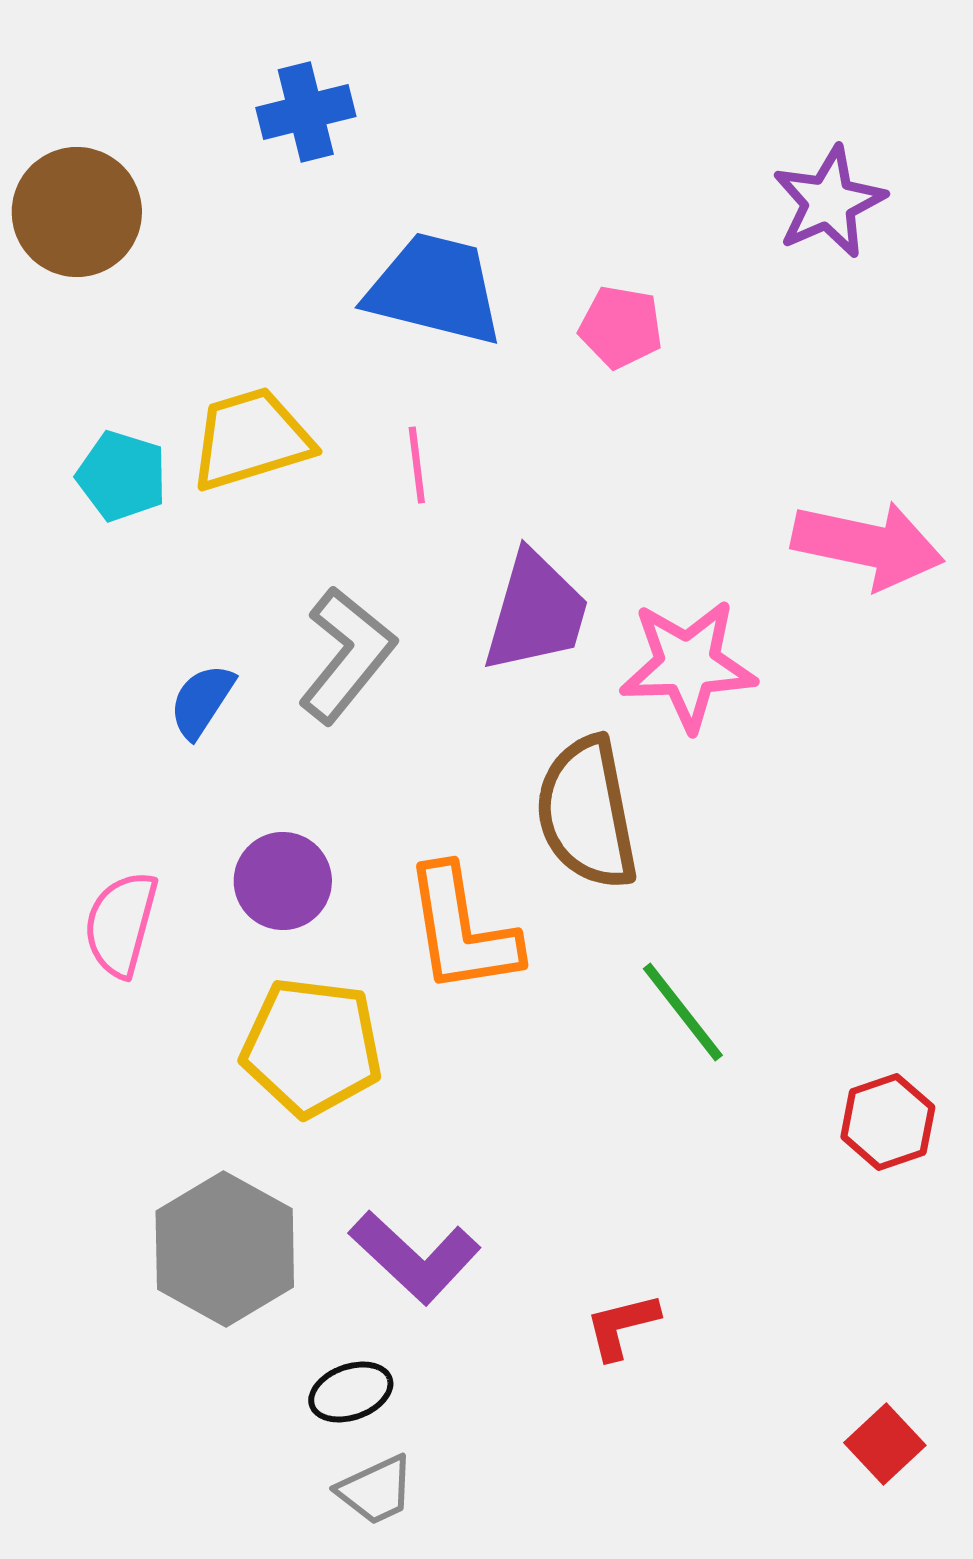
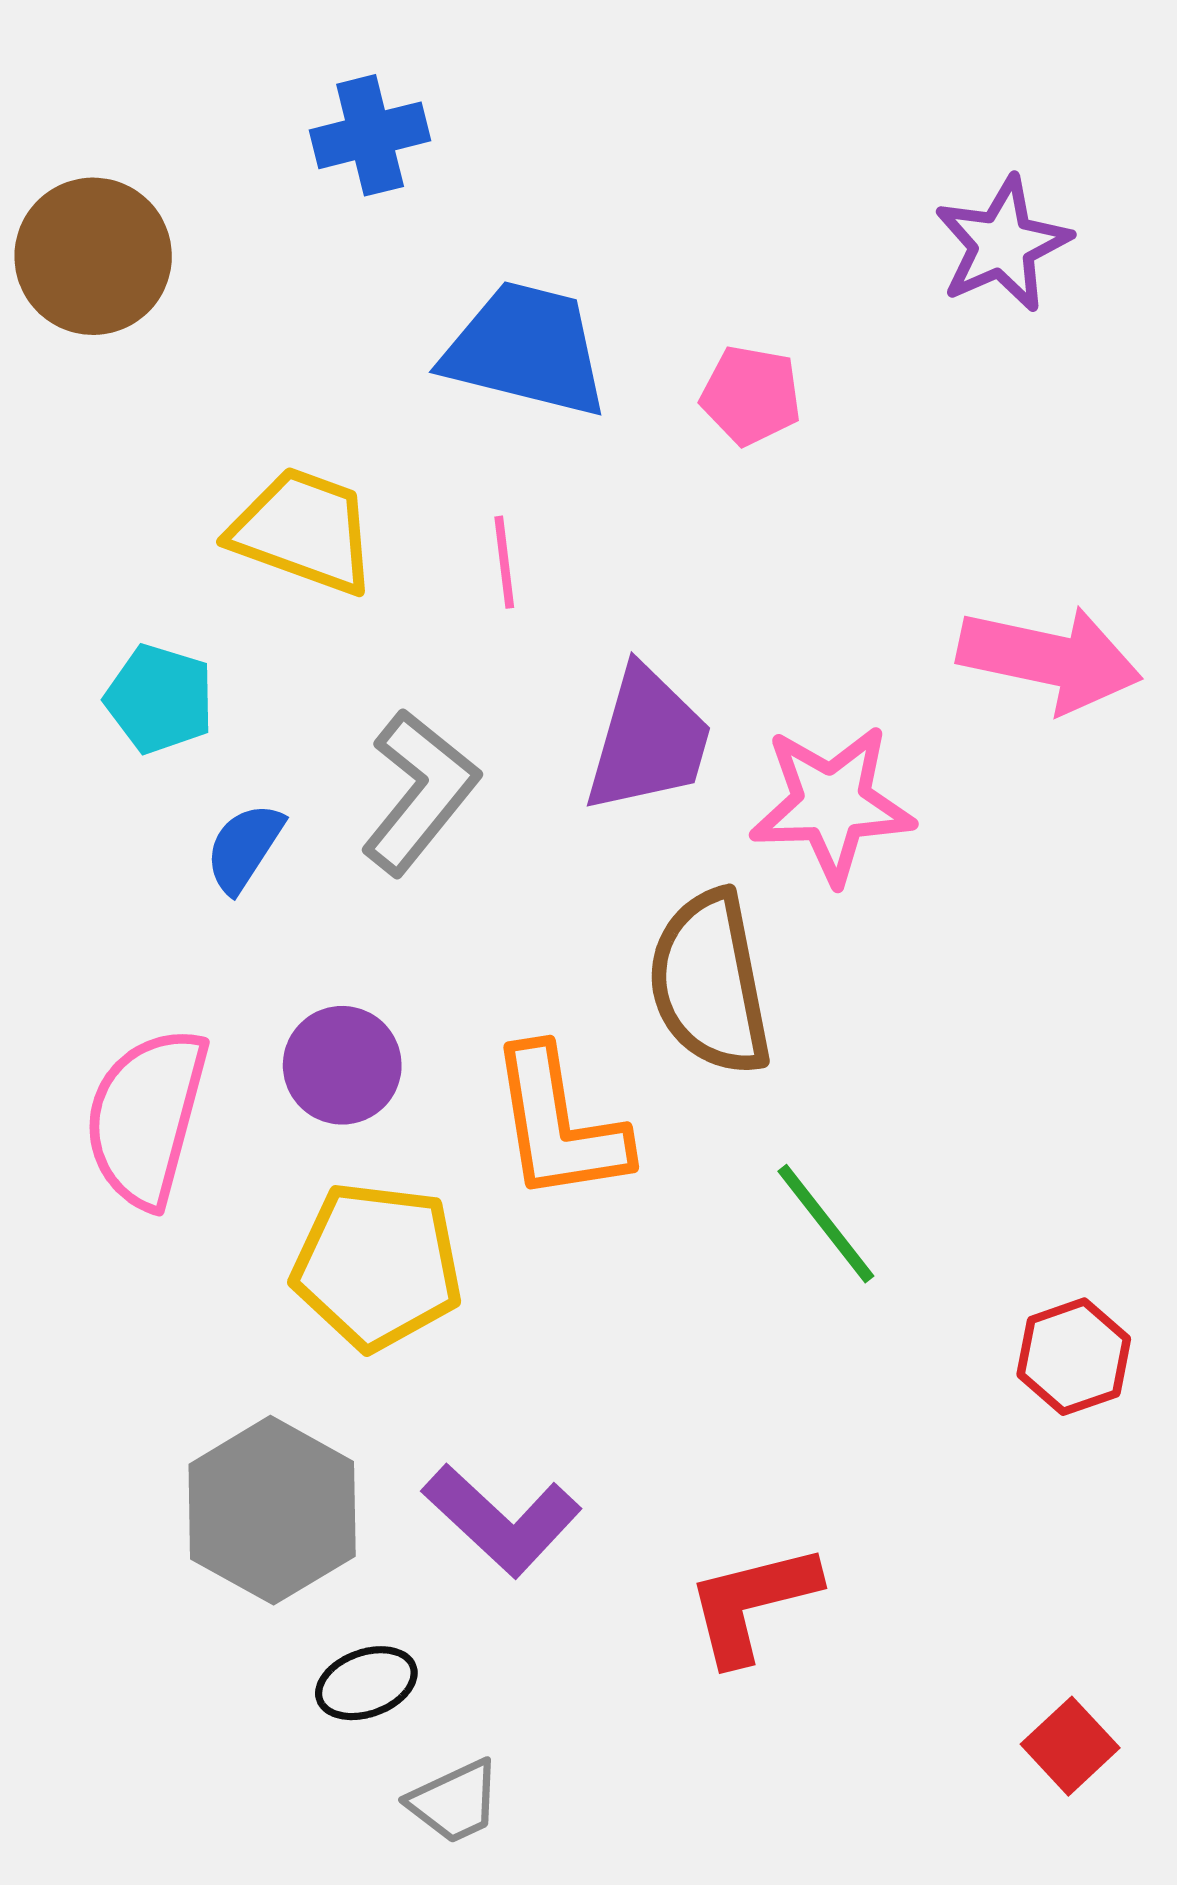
yellow trapezoid: (251, 439) -> (304, 531), turned 37
cyan pentagon: (122, 476) -> (160, 699), moved
pink semicircle: (121, 924) -> (146, 1117), size x1.4
red L-shape: (622, 1326) -> (752, 1603), size x1.5
black ellipse: (351, 1392) -> (366, 1683), moved

